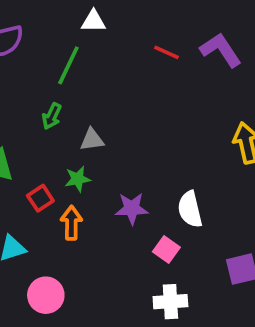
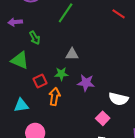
green arrow: (52, 116) -> (35, 38), moved, turned -64
purple star: (132, 208) -> (86, 83), moved
white semicircle: (190, 209) -> (118, 99), turned -72

